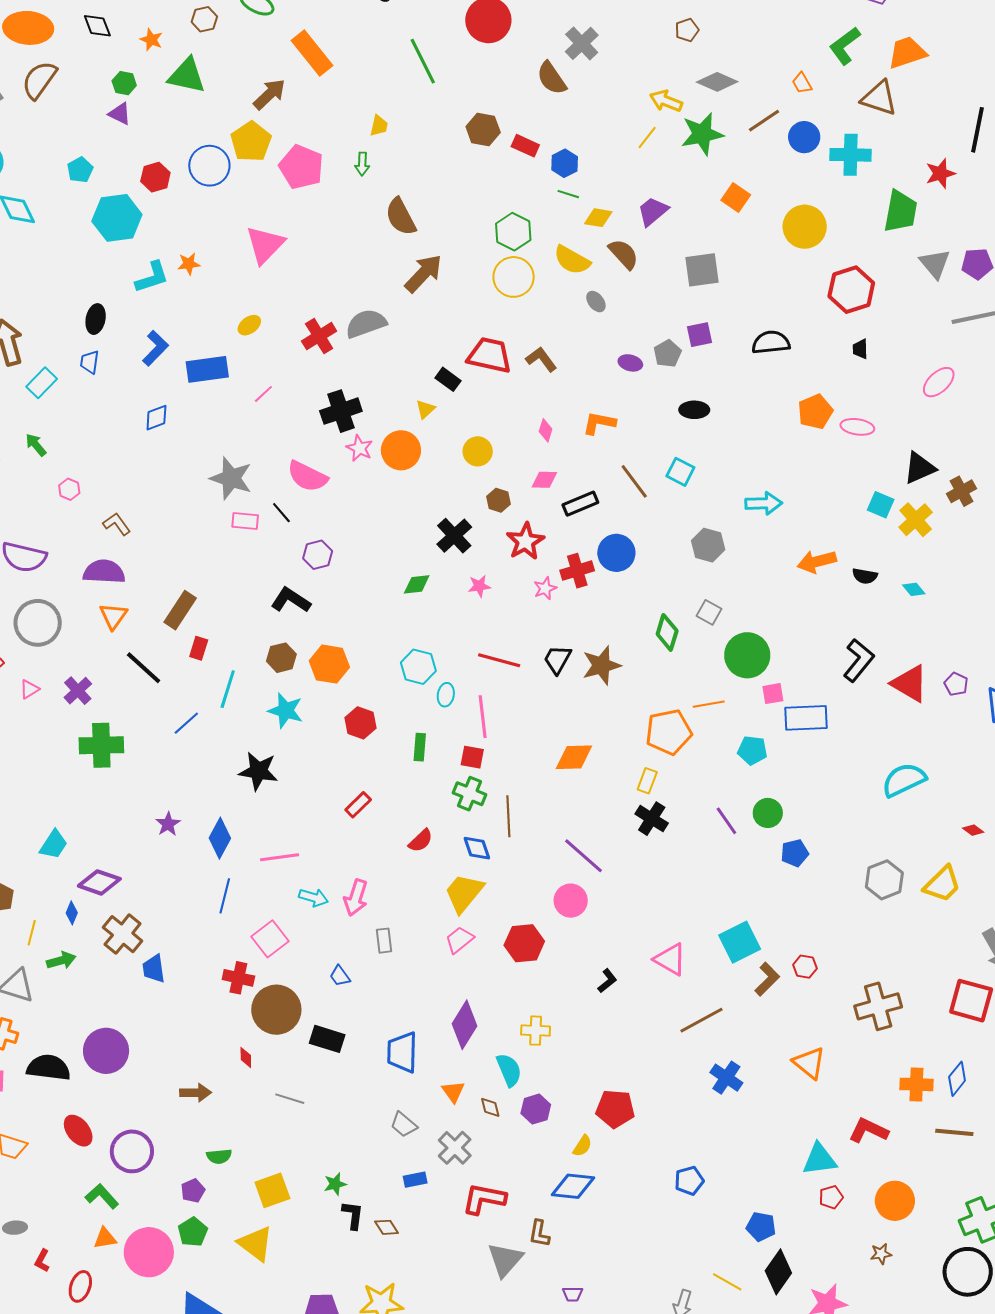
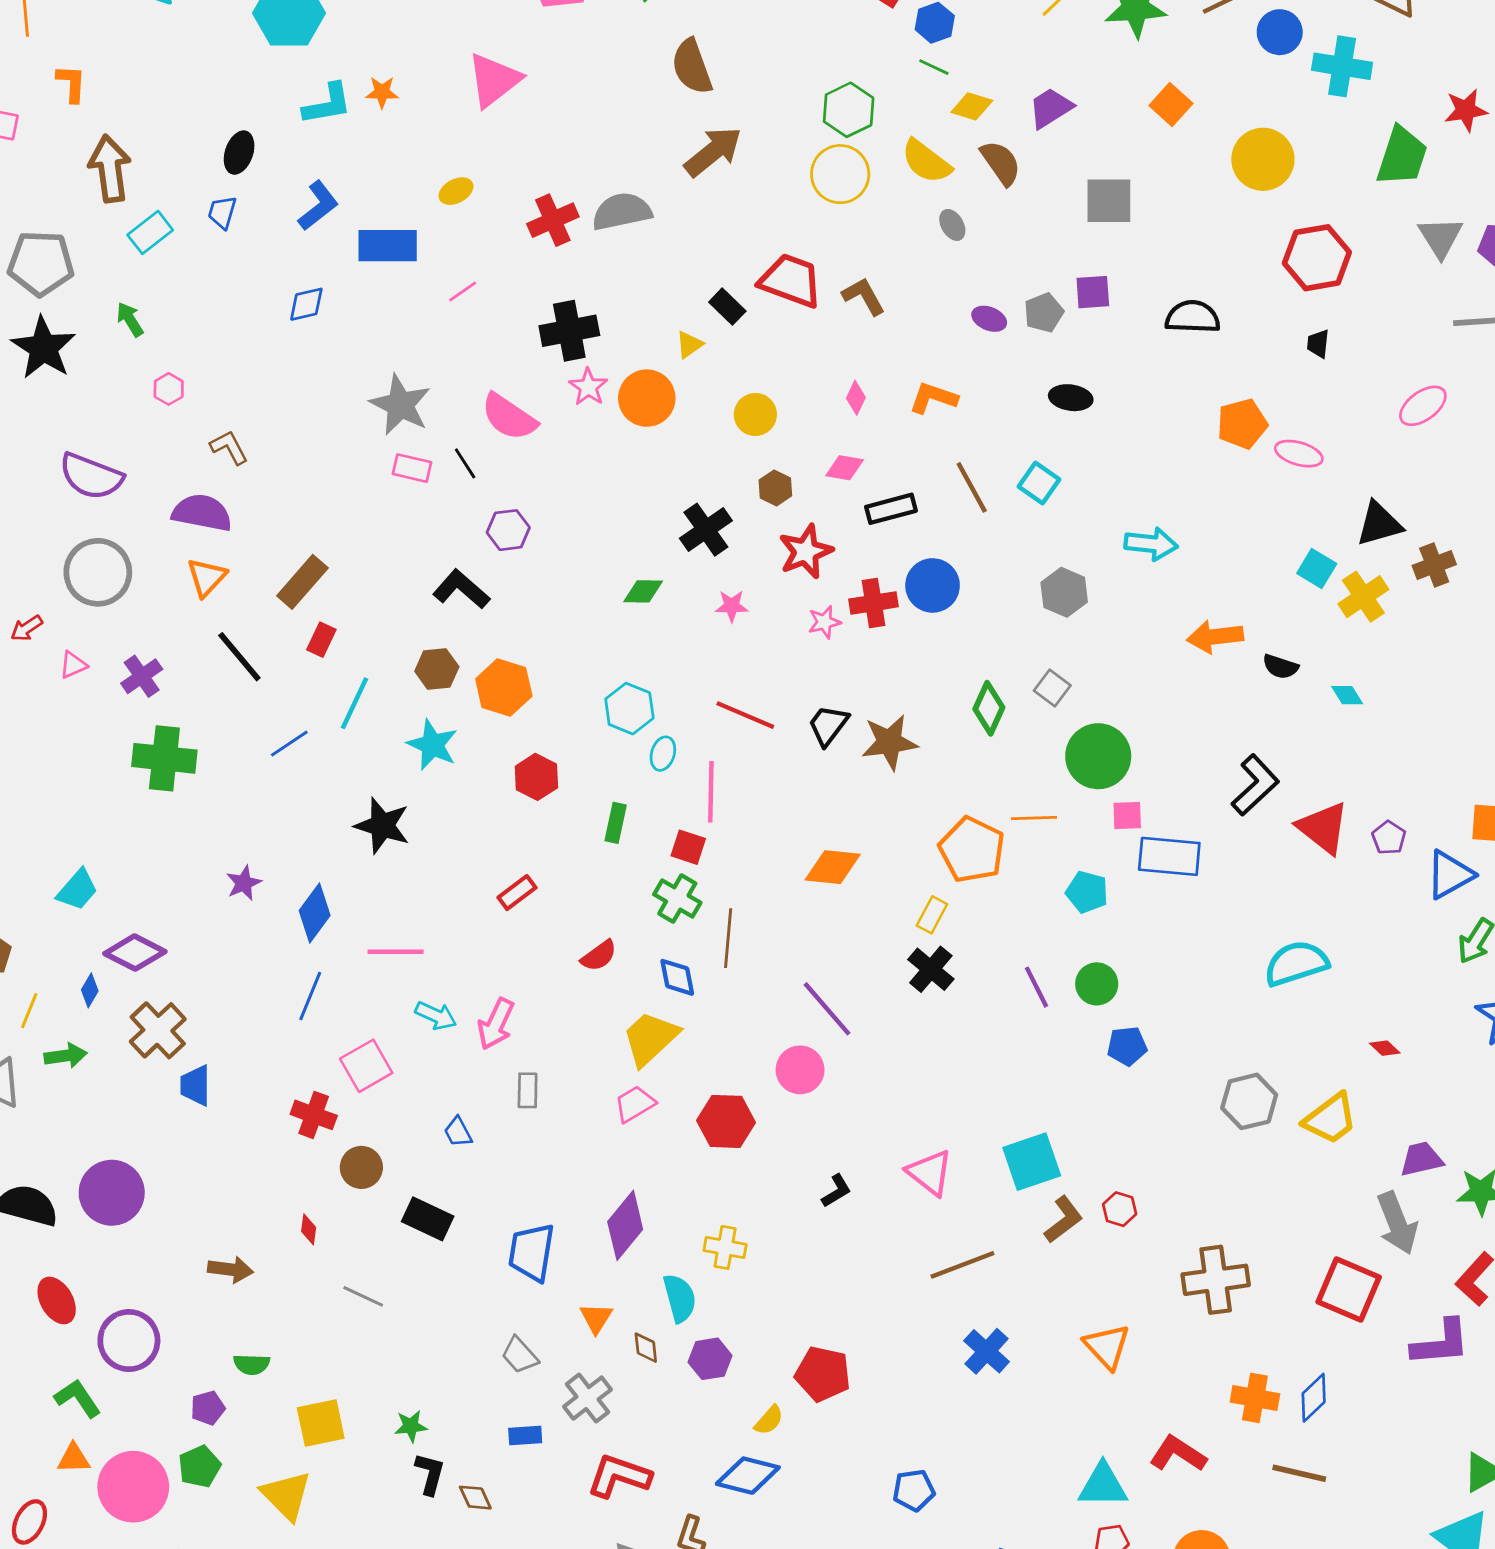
orange pentagon: (669, 732) -> (972, 850), turned 30
brown circle: (276, 1010) -> (361, 1167), size x0.6

